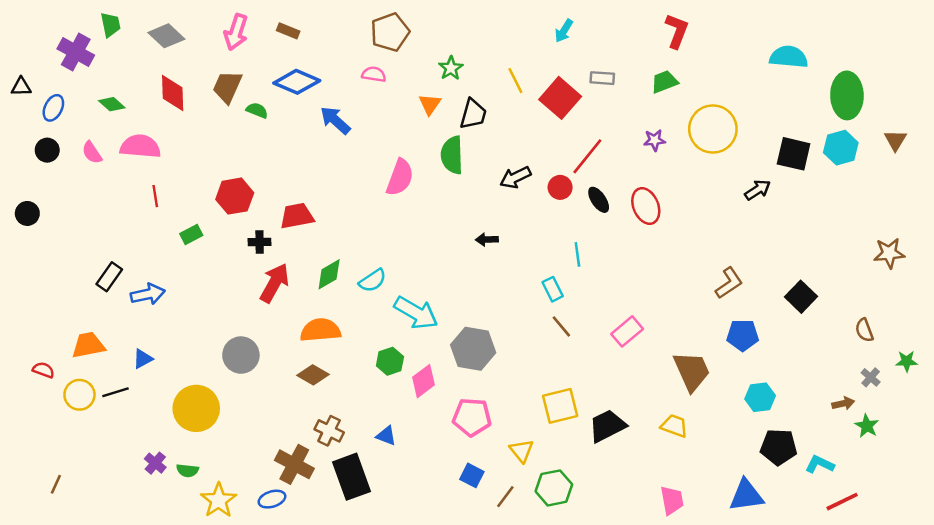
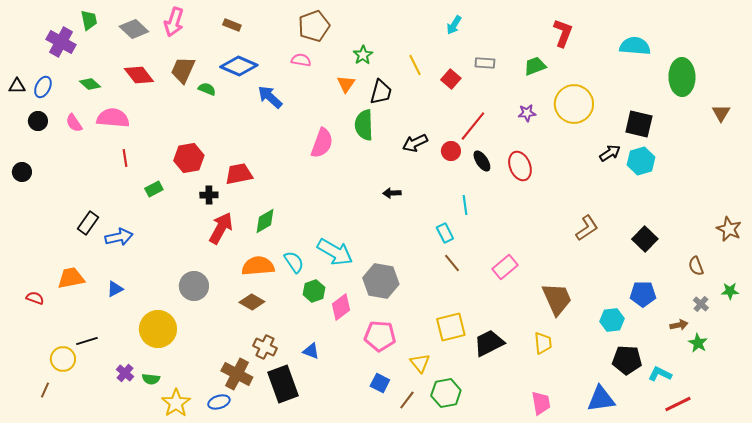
red L-shape: (677, 31) -> (563, 33), moved
pink arrow: (236, 32) -> (174, 22), moved
black triangle: (21, 87) -> (17, 86), moved
red diamond: (173, 93) -> (139, 75), turned -36
red square: (560, 98) -> (451, 79), size x0.6
cyan hexagon: (841, 148) -> (641, 161), moved
brown star: (889, 253) -> (729, 229), moved, turned 30
cyan semicircle: (373, 281) -> (294, 262), moved, turned -90
blue pentagon: (743, 335) -> (643, 294), moved
black line: (115, 392) -> (87, 341), moved
yellow circle: (79, 395) -> (63, 359), moved
yellow trapezoid: (674, 426) -> (543, 343), turned 65

